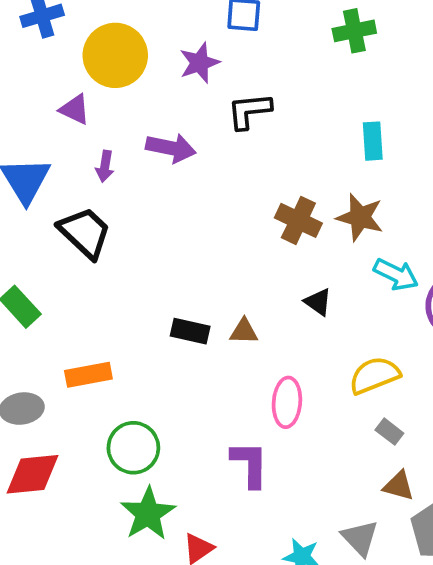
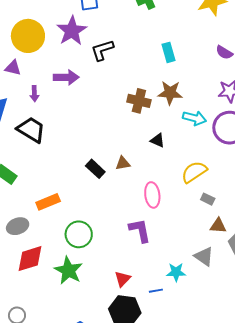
purple star: (199, 63) -> (72, 31), size x1.4
black rectangle: (190, 331) -> (95, 169), turned 42
green star: (148, 514) -> (68, 270), moved

